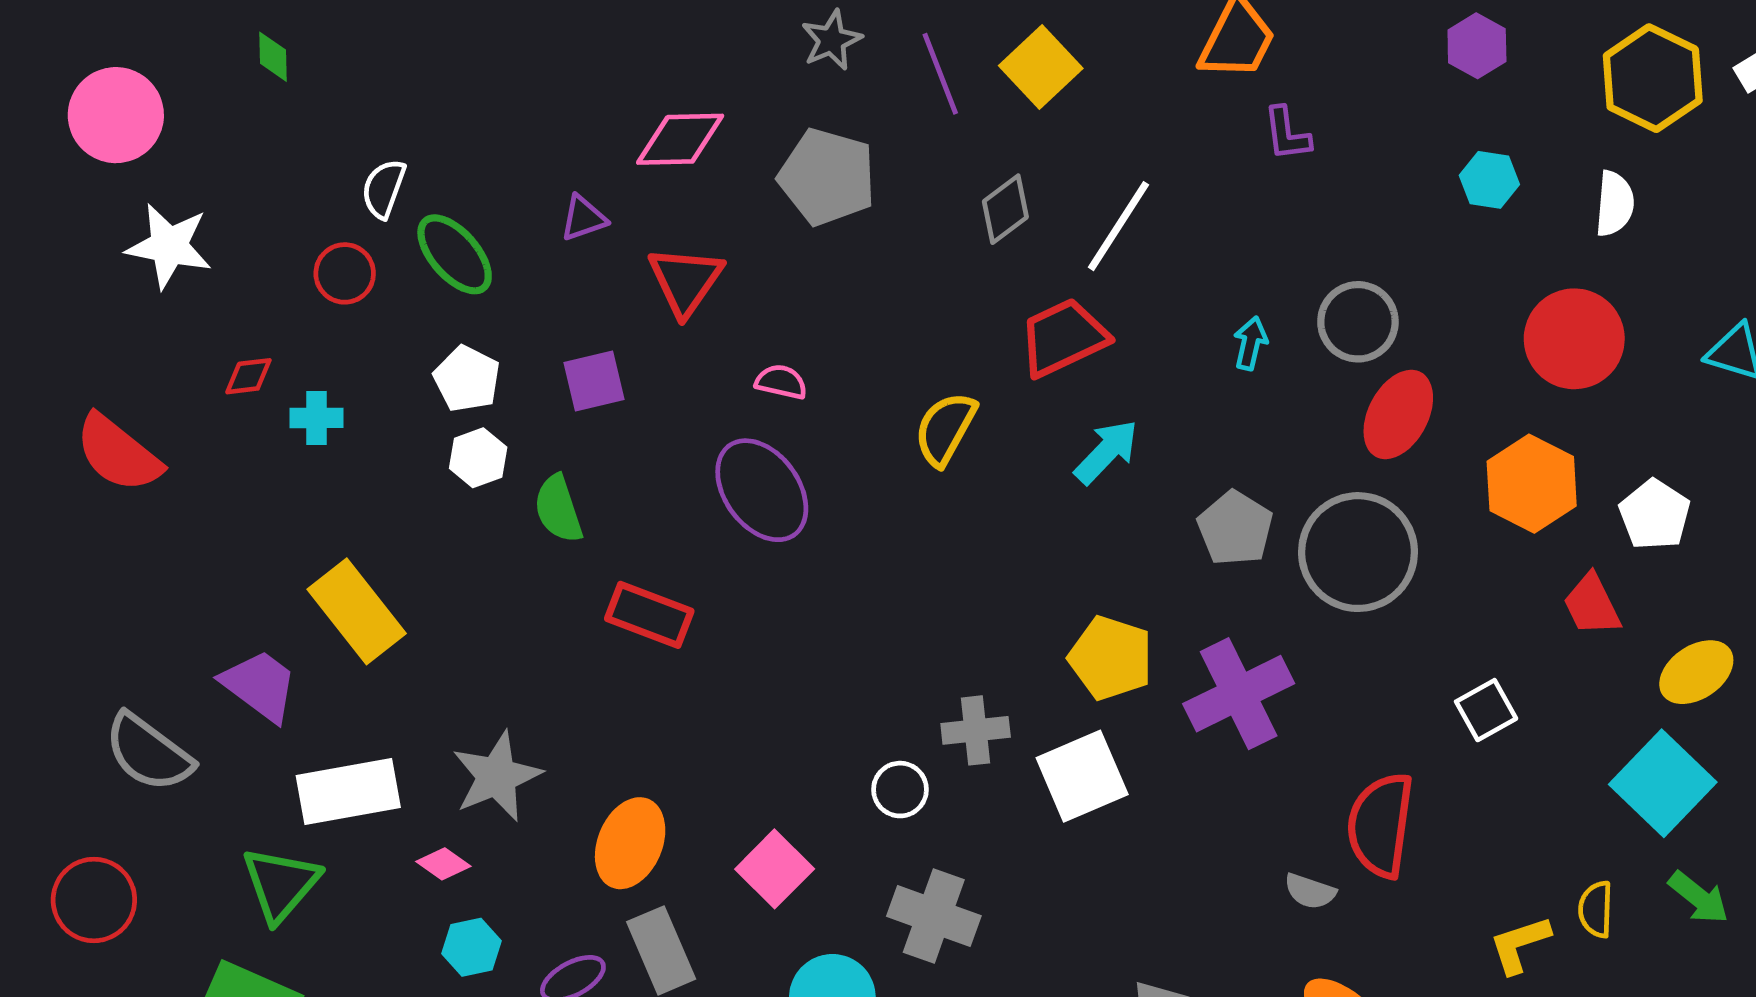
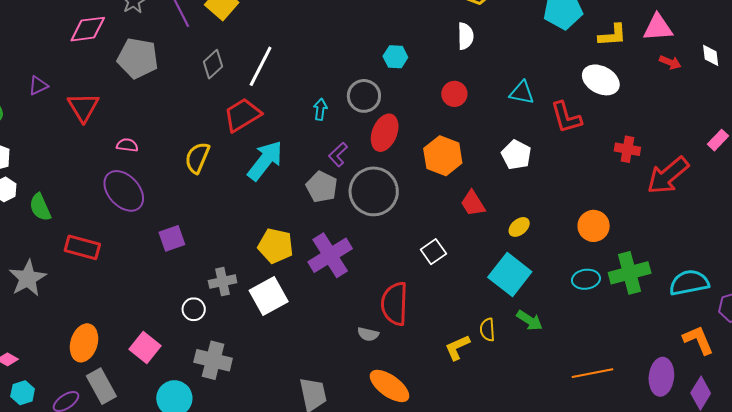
purple L-shape: (1287, 134) -> (338, 155), moved, turned 60
pink diamond: (680, 139) -> (88, 29), moved
cyan hexagon: (1489, 180) -> (395, 57), moved
red circle: (1574, 339) -> (454, 94), size x0.6
purple square: (594, 381) -> (172, 238), moved
cyan arrow: (1106, 452) -> (265, 160), size x1.4
white pentagon: (1655, 515) -> (516, 155), moved
yellow ellipse: (1696, 672) -> (519, 227), size x0.7
gray star: (497, 776) -> (28, 278), moved

